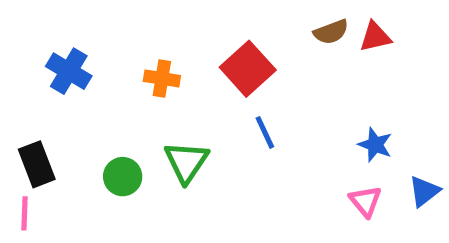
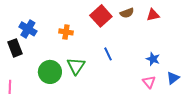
brown semicircle: (331, 32) -> (127, 13), moved
red square: (248, 69) -> (101, 16), moved
black rectangle: (37, 164) -> (15, 48), moved
green circle: (123, 177) -> (50, 72), size x1.5

